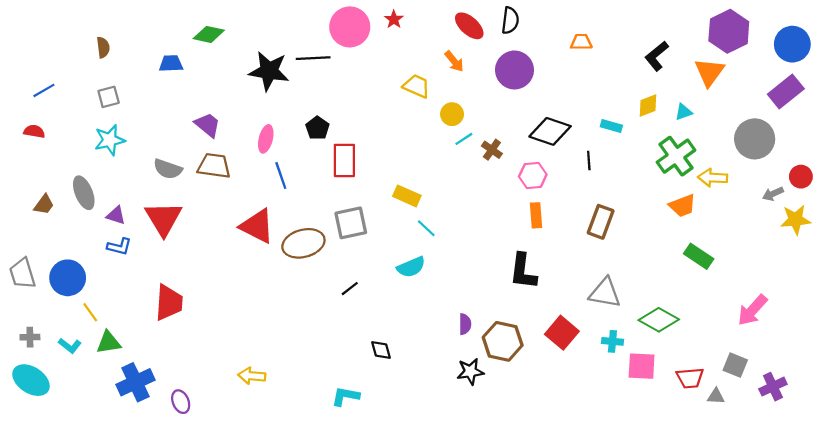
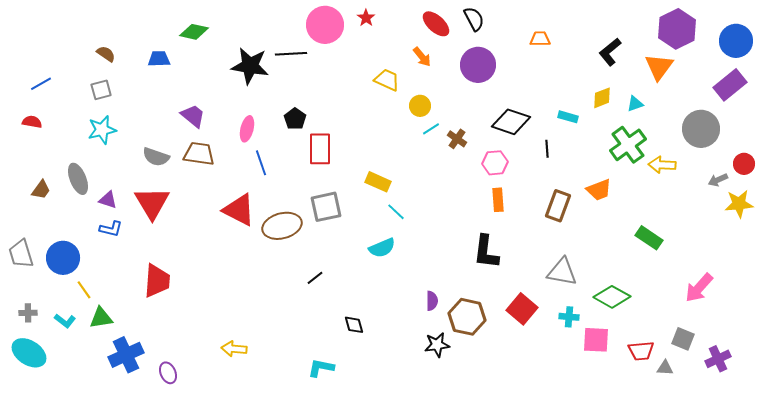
black semicircle: (510, 20) -> (474, 19), turned -35
brown semicircle: (103, 47) -> (106, 54), moved, turned -48
orange trapezoid: (682, 206) -> (599, 190), moved
black line: (350, 289) -> (315, 278), moved

